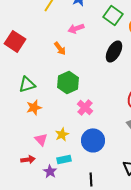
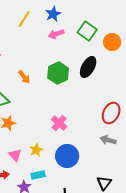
pink arrow: (76, 28) -> (56, 34), moved
orange arrow: (60, 48) -> (24, 77), moved
green hexagon: (68, 82) -> (58, 73), moved

